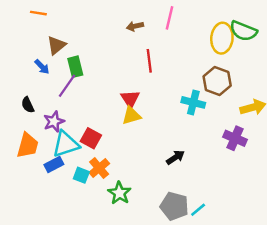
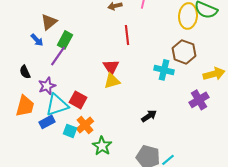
green rectangle: (75, 67) -> (65, 40), turned 42
purple cross: (235, 138) -> (199, 100), turned 36

